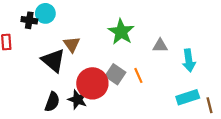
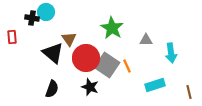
gray square: (115, 74) -> (107, 65), size x1.4
red circle: (92, 83) -> (86, 58), moved
cyan rectangle: (188, 97) -> (155, 85), moved
black star: (77, 99) -> (90, 87), moved

